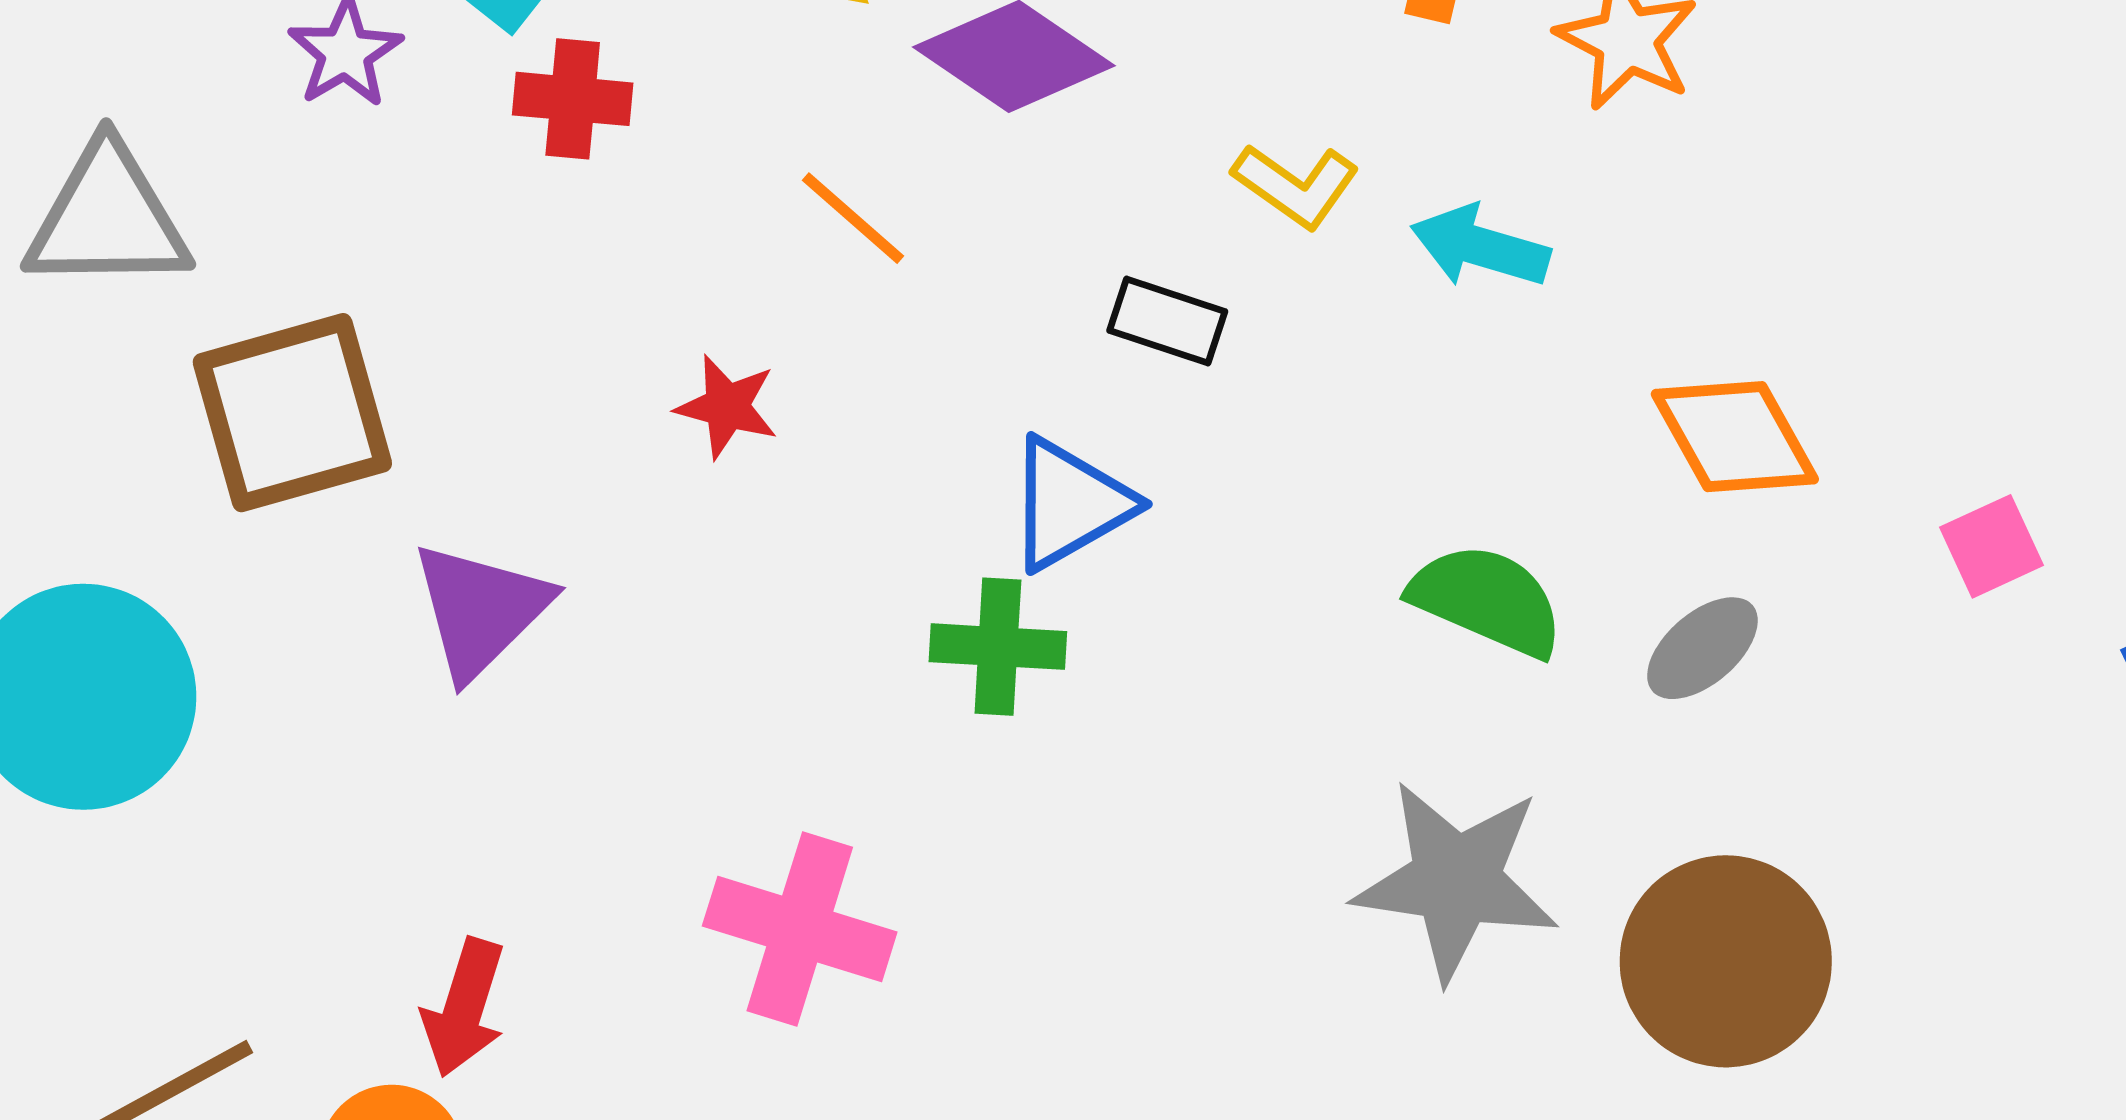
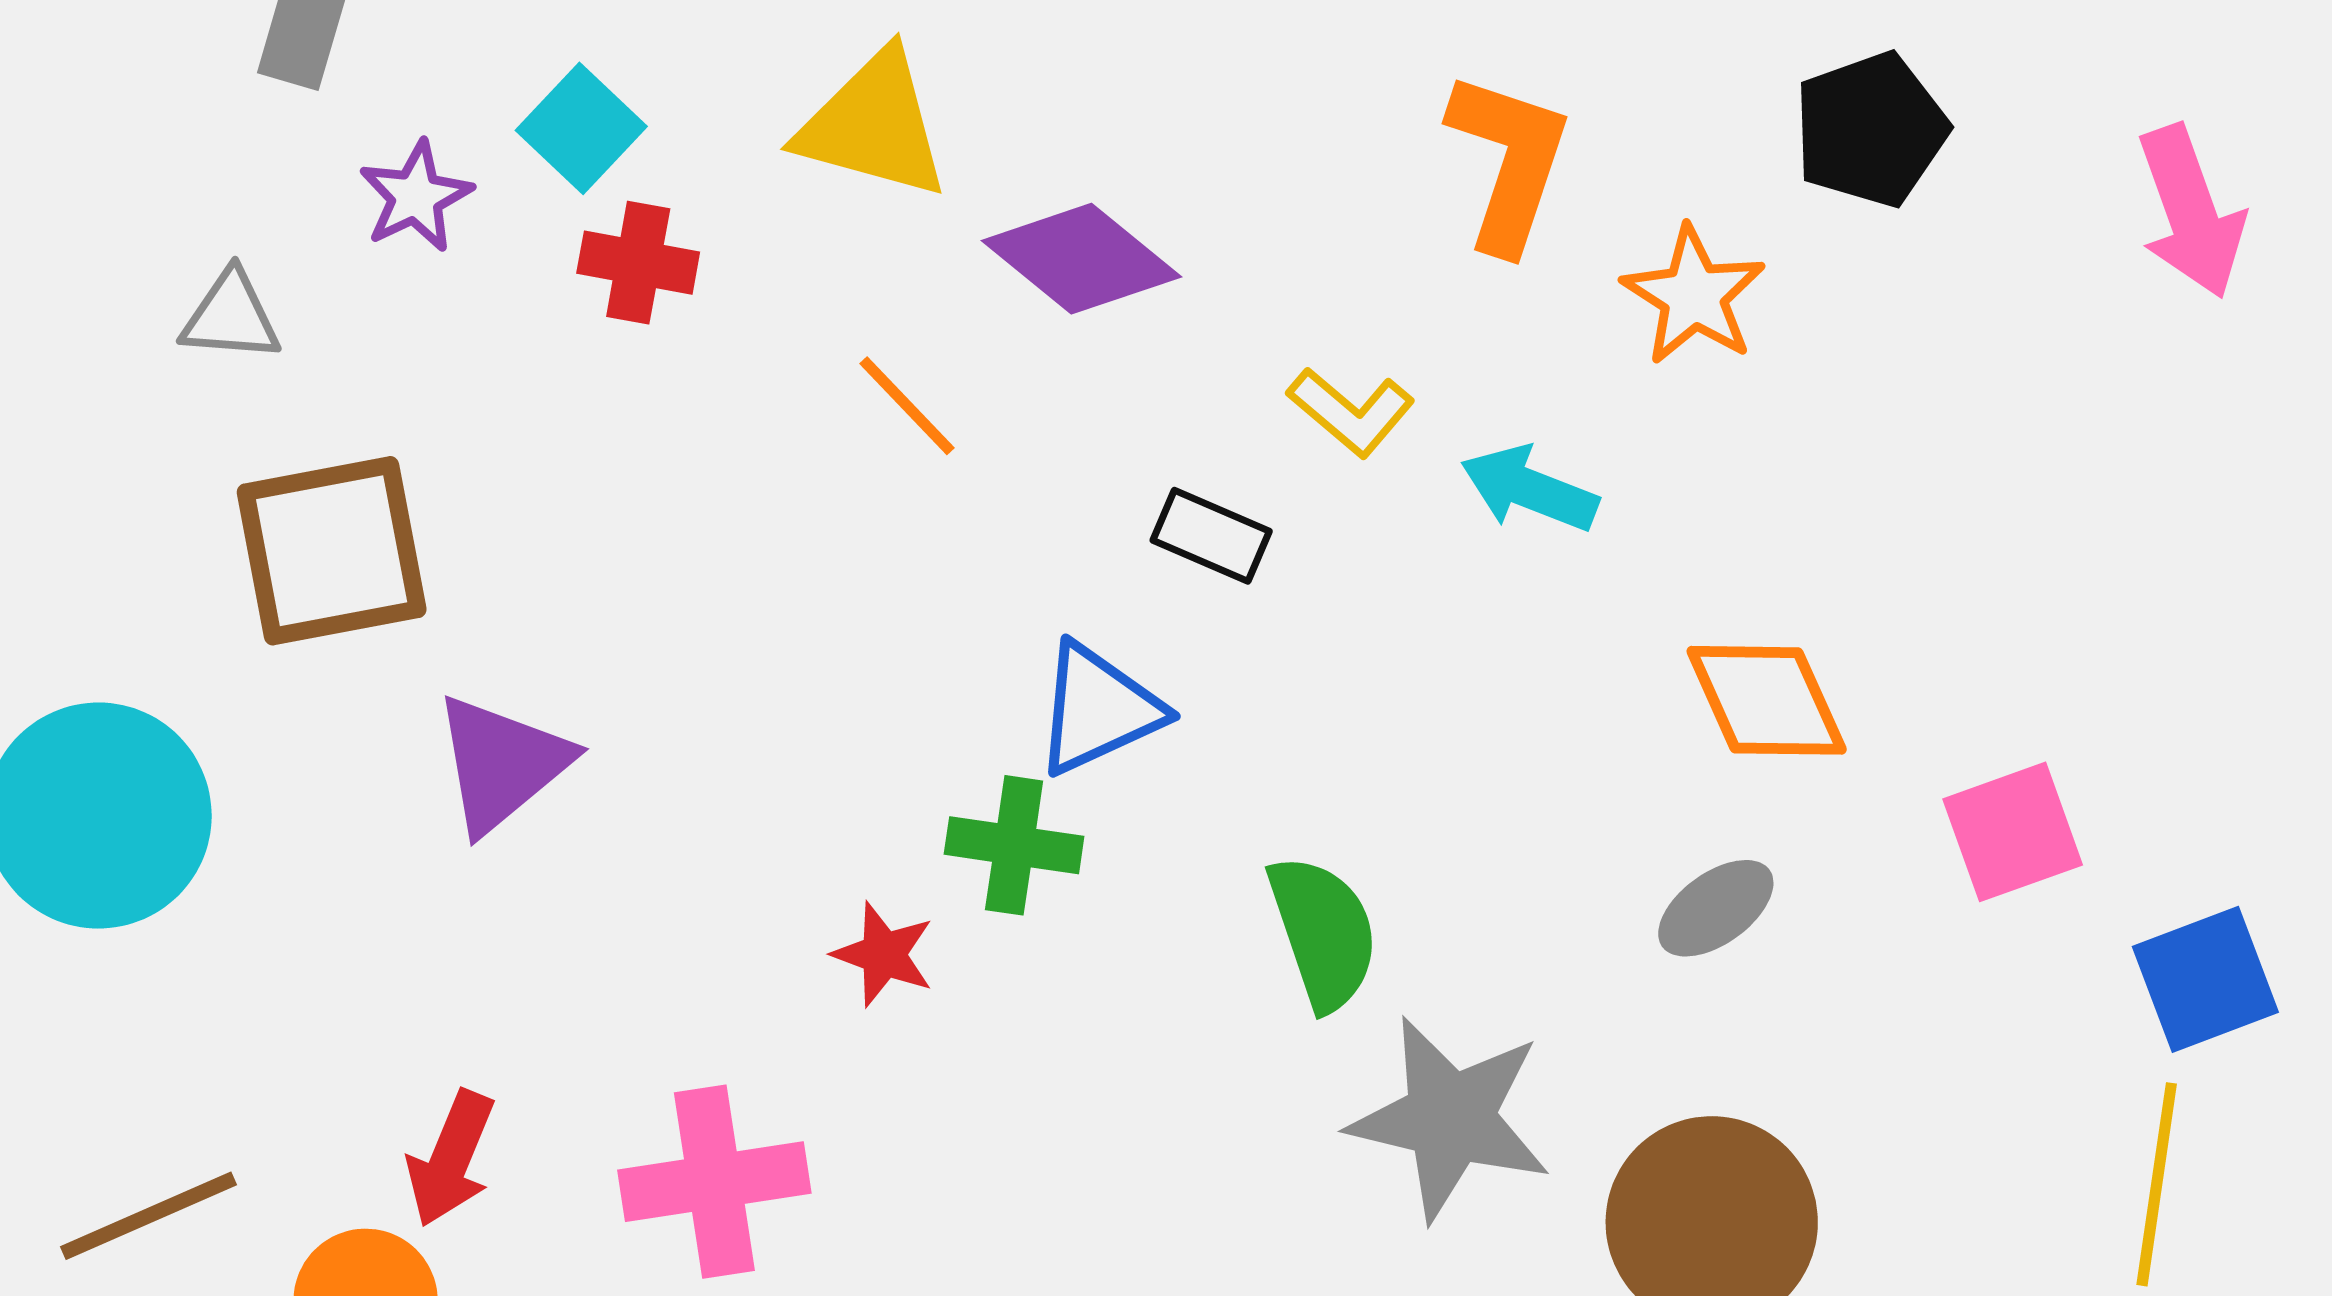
gray triangle: (107, 218) -> (231, 316), moved, size x0.6
red star: (727, 407) -> (884, 954), moved
pink square: (1992, 546) -> (2013, 832), size x1.4
green semicircle: (1487, 600) -> (1323, 932), moved, turned 43
pink cross: (800, 929) -> (714, 1182), moved, turned -31

